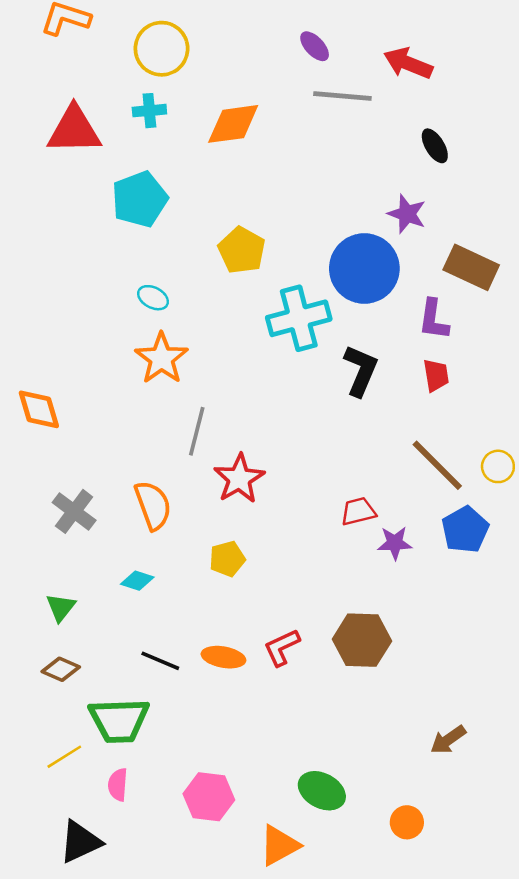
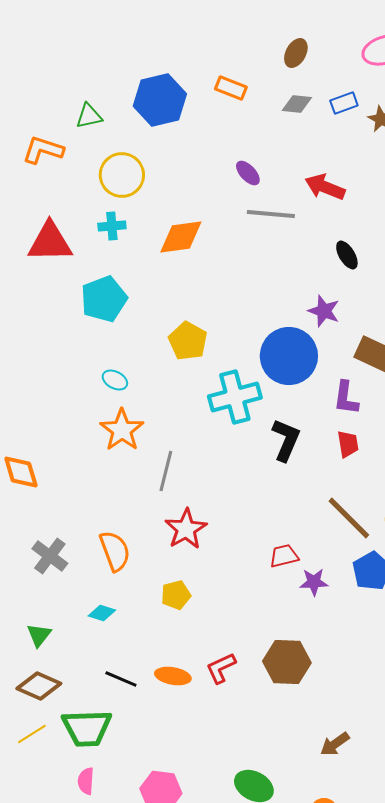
gray line: (197, 431) -> (166, 471), moved
brown diamond: (61, 669) -> (39, 686), size x1.4
brown arrow: (448, 740) -> (335, 744), moved
yellow line: (64, 757) -> (32, 734), moved

